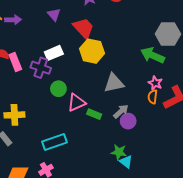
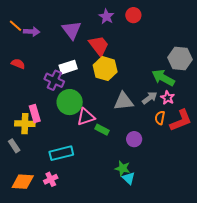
purple triangle: (54, 15) -> (72, 30), size x1.5
pink rectangle: (15, 62) -> (35, 114), moved
pink star: (155, 83) -> (168, 98), moved
green circle: (58, 89) -> (70, 102), size x1.6
gray arrow: (121, 111) -> (150, 98), moved

